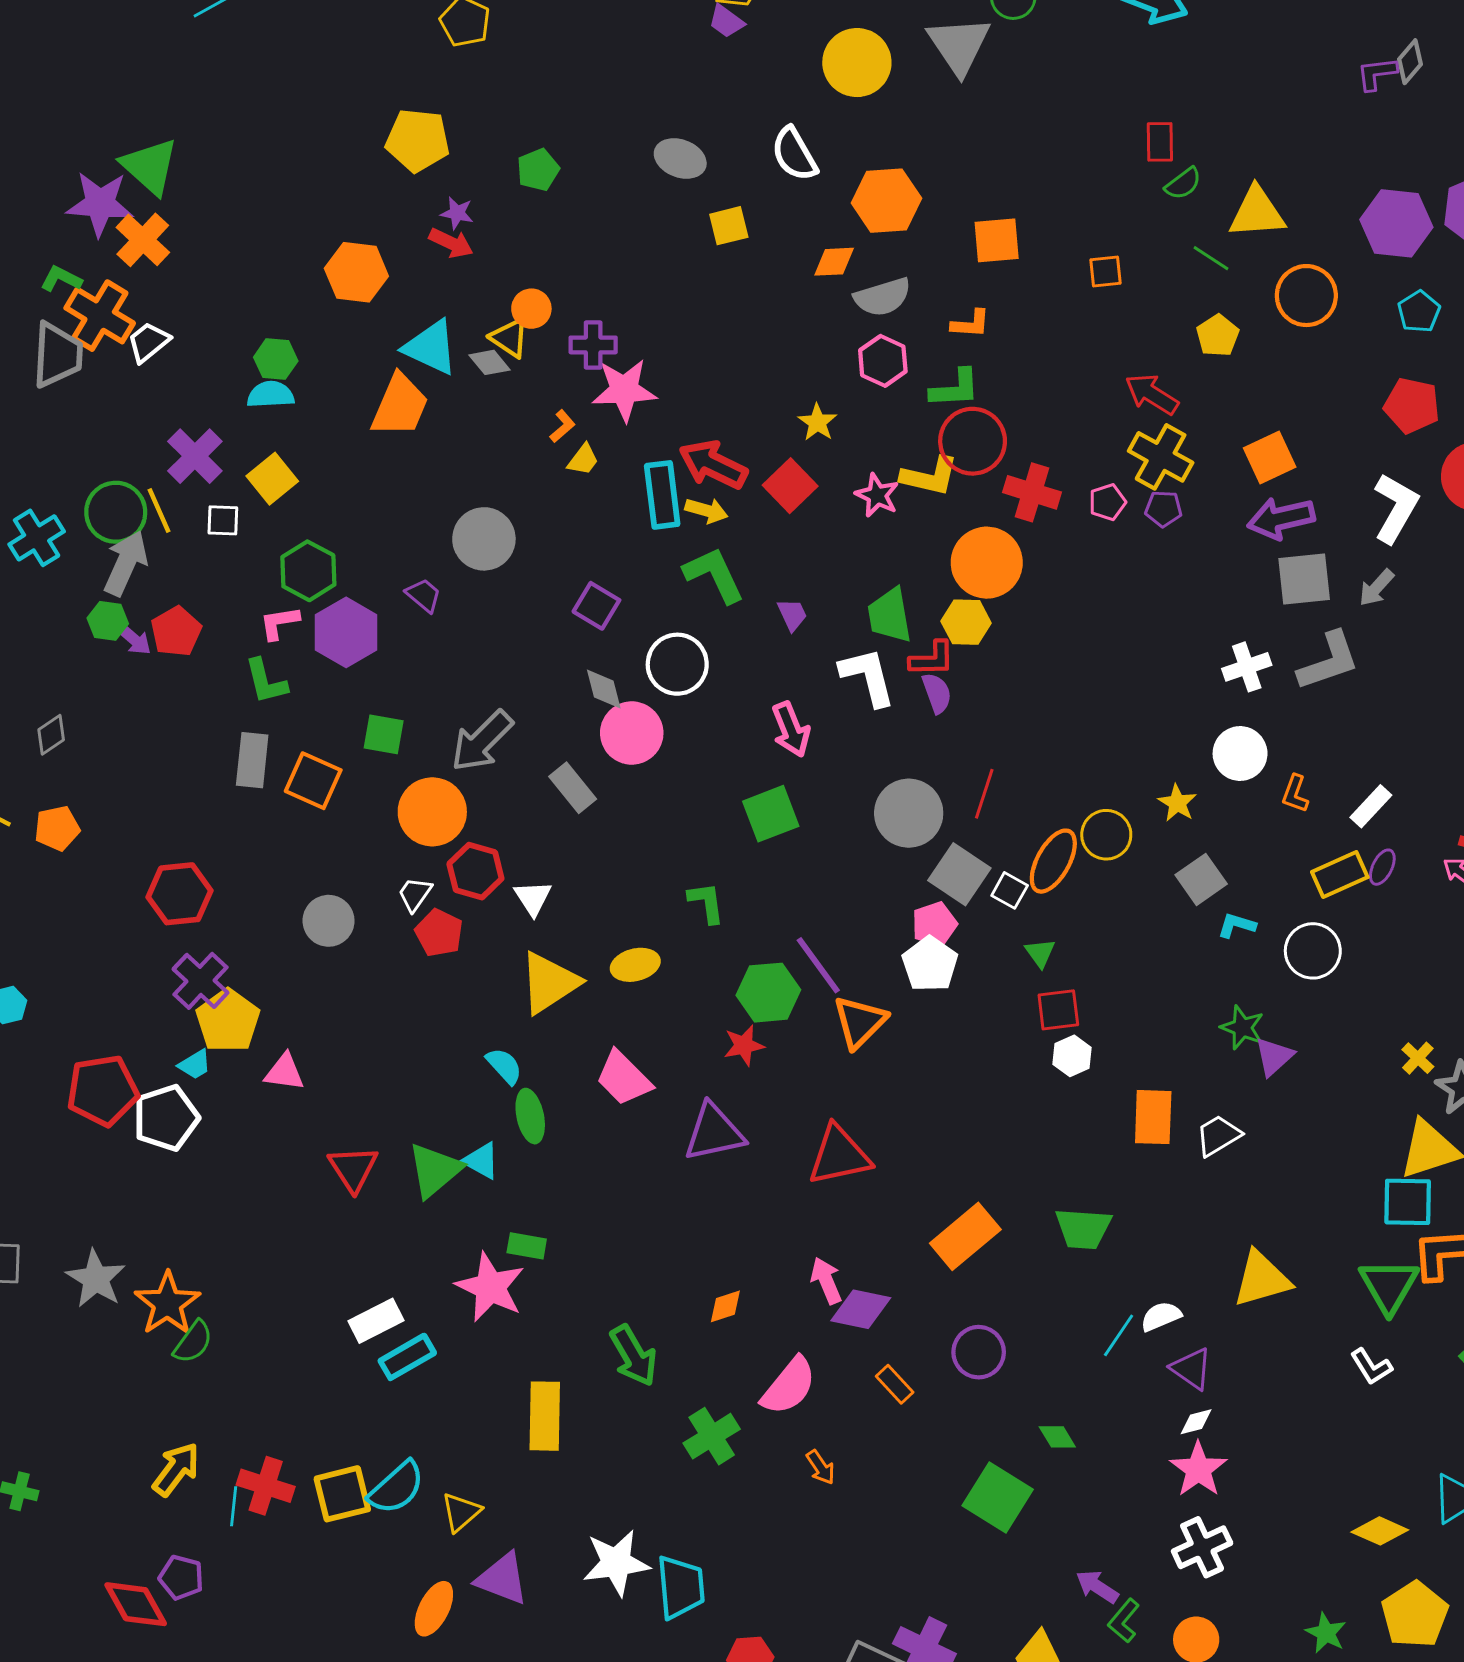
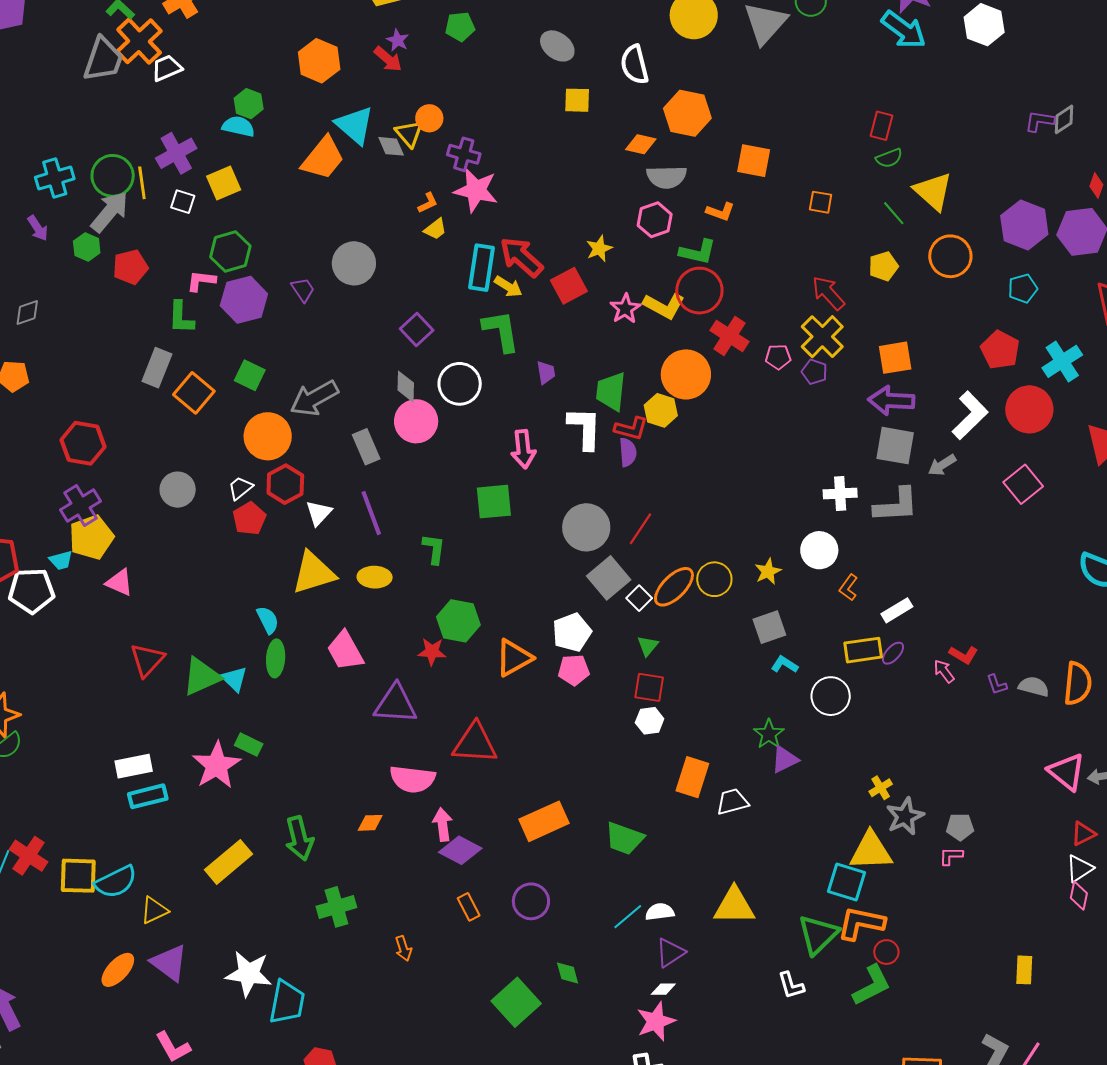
yellow triangle: (1257, 212) -> (933, 191), turned 30
purple arrow: (134, 639) -> (38, 228), moved
pink pentagon: (934, 924) -> (574, 670), moved
purple line: (818, 965) -> (371, 513), moved
purple triangle: (1191, 1369) -> (670, 953), turned 36
pink semicircle: (789, 1386) -> (412, 779), moved, turned 42
yellow rectangle: (545, 1416) -> (229, 862), turned 33

